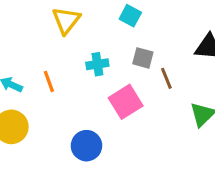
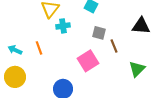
cyan cross: (97, 64) -> (63, 26), moved

